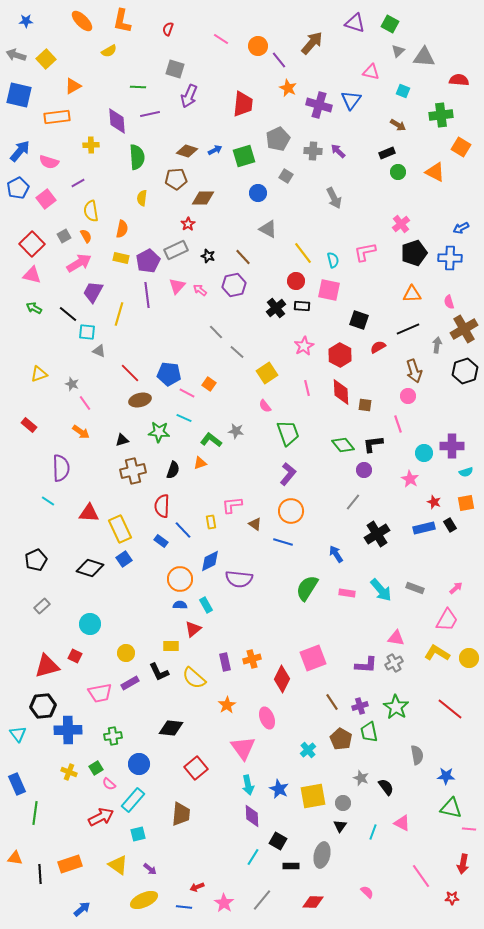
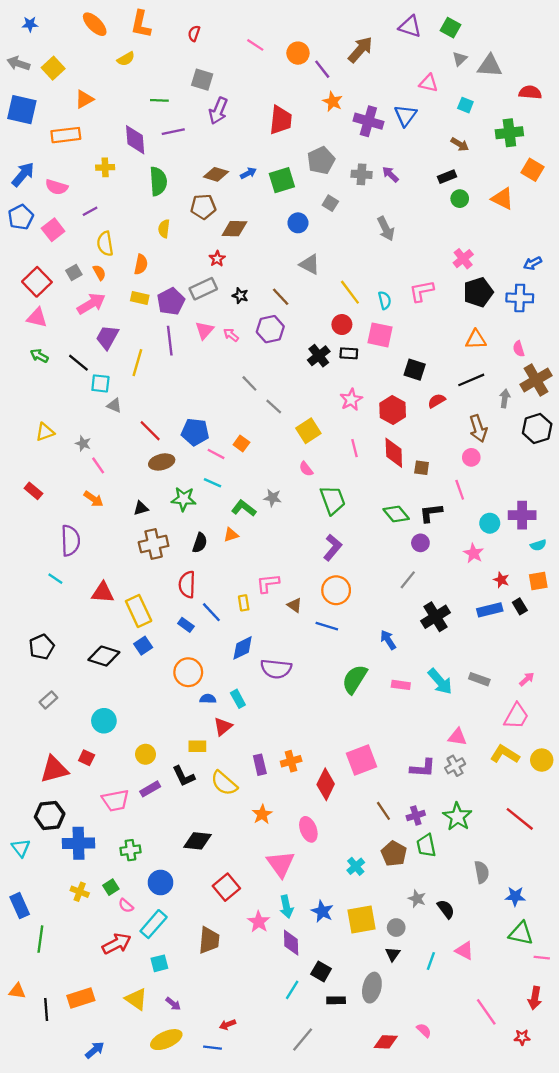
orange circle: (180, 579) -> (188, 672), moved
red diamond: (313, 902) -> (386, 1042), moved
pink star: (224, 903) -> (259, 922), moved

